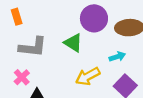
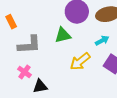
green triangle: (73, 43) -> (63, 35), turned -36

